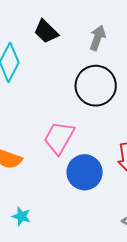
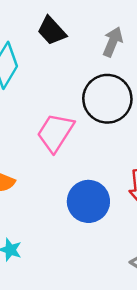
pink trapezoid: (59, 138) -> (55, 133), moved

